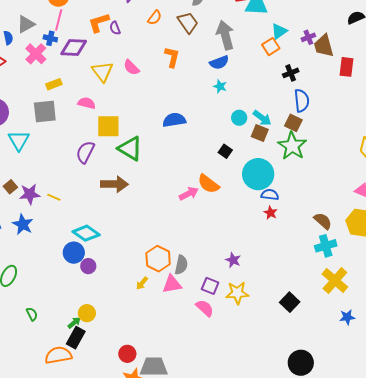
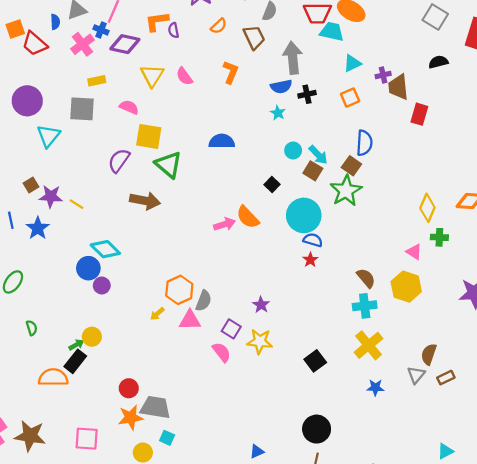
orange square: (271, 47) -> (350, 98), moved
black cross: (291, 73) -> (307, 94), moved

